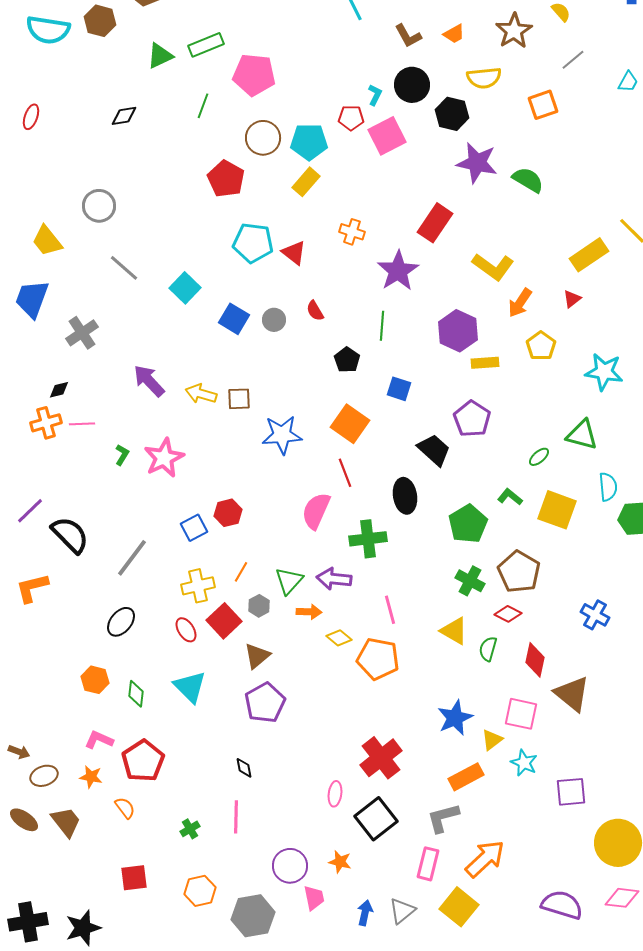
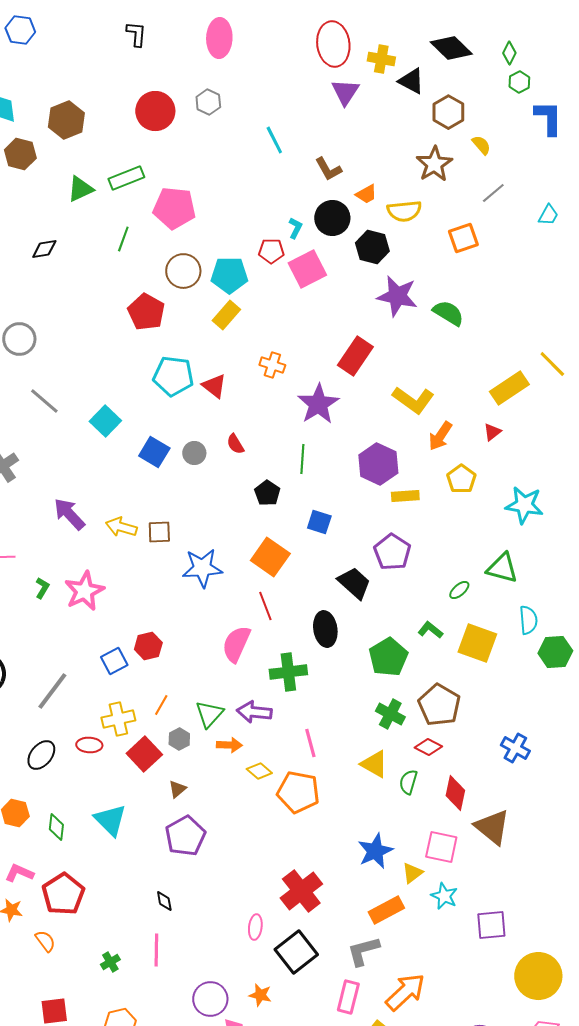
orange trapezoid: (454, 34) -> (366, 194), moved
red ellipse: (186, 630) -> (89, 745), moved, turned -55
brown triangle: (257, 656) -> (177, 789), size x0.7

